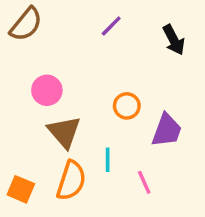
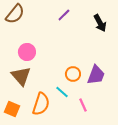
orange circle: (127, 106) -> (73, 74), moved
brown triangle: (64, 132) -> (21, 76), moved
cyan line: (108, 160) -> (62, 92), turned -48

